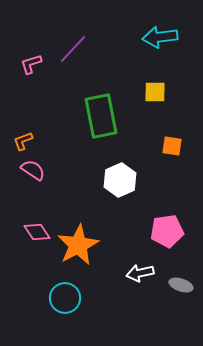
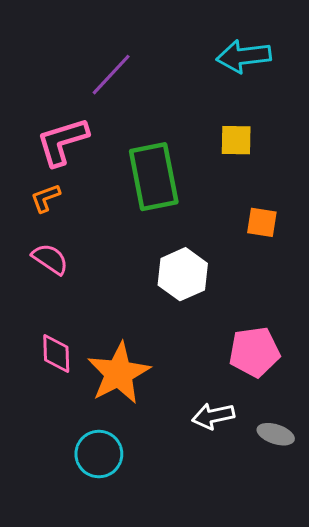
pink L-shape: (31, 64) -> (62, 142), moved, size x1.6
orange L-shape: (23, 141) -> (46, 198), moved
pink diamond: (37, 232) -> (56, 353), turned 32

